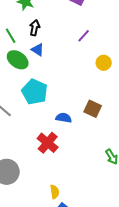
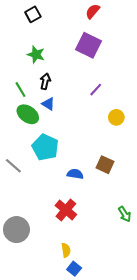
red cross: (48, 143) -> (66, 210), moved

